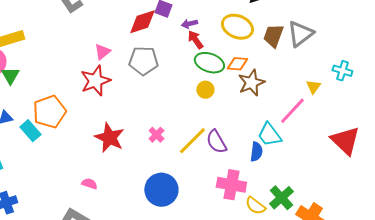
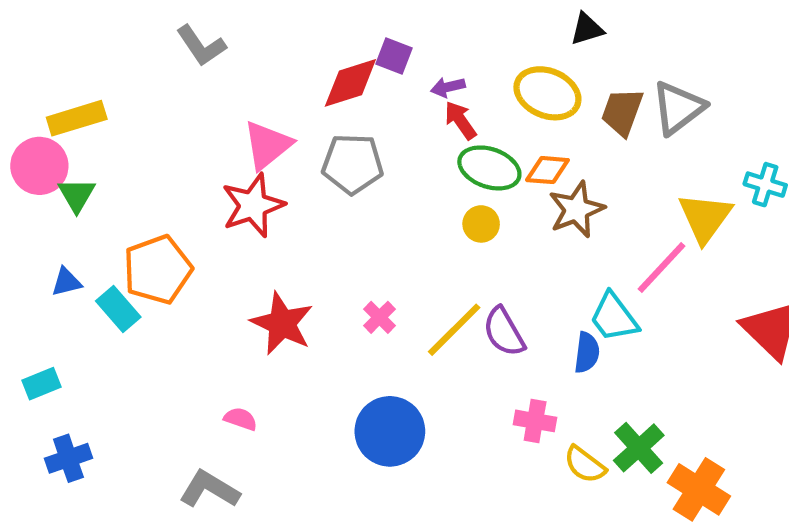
pink triangle: (102, 52) -> (268, 145), size x1.5
yellow triangle: (313, 87) -> (705, 218), size x1.8
pink cross: (231, 185) -> (535, 421), size x0.7

